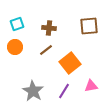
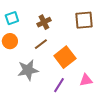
brown cross: (49, 28) -> (44, 22), turned -32
gray star: (33, 91) -> (28, 70), moved, turned 30

